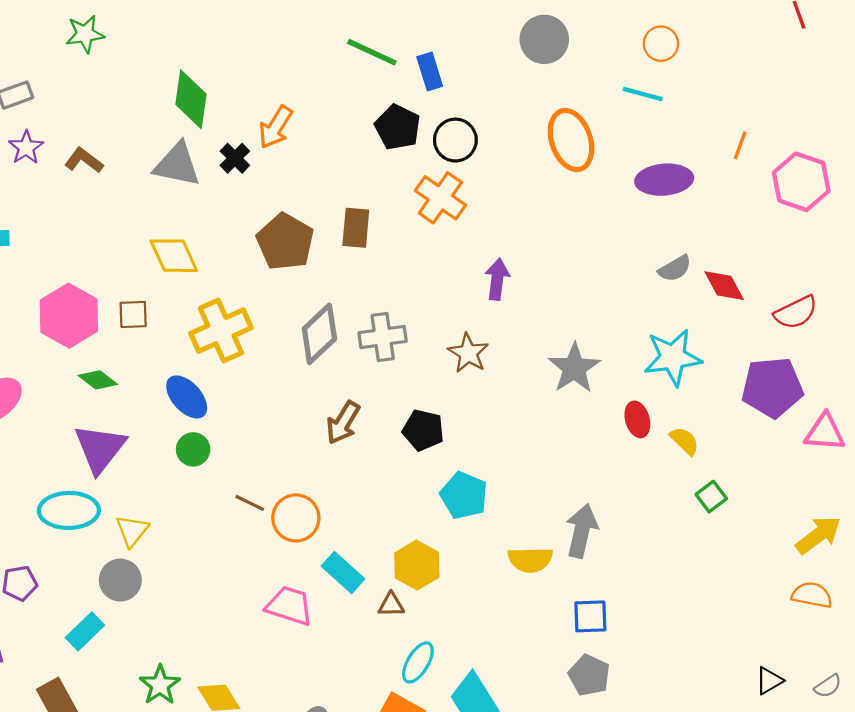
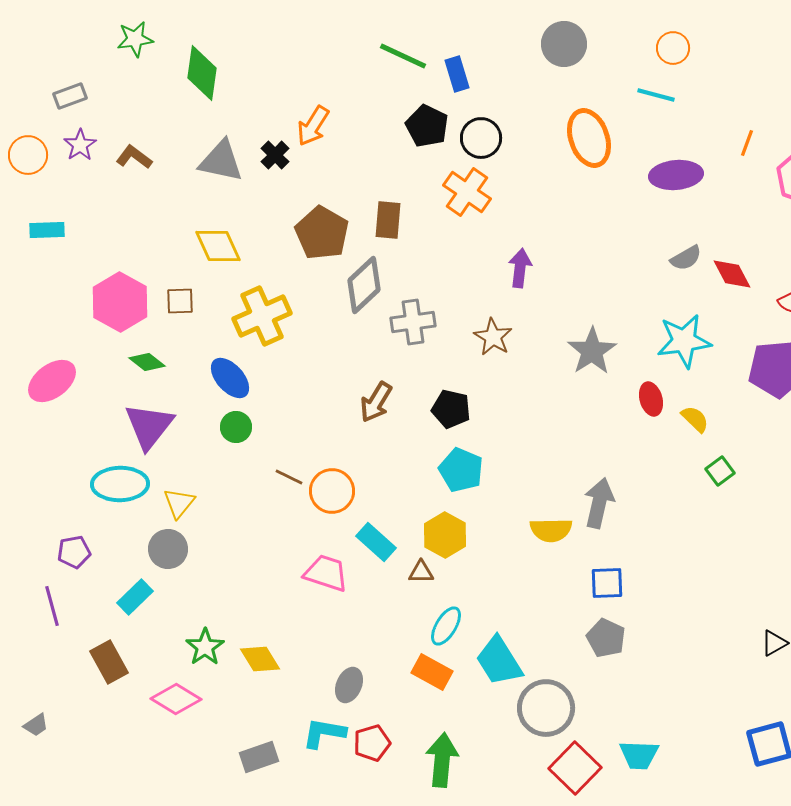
green diamond: (191, 99) -> (202, 73), moved
gray diamond: (319, 334) -> (364, 285), moved
cyan pentagon: (464, 495) -> (461, 470), moved

